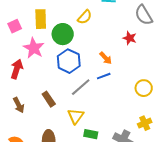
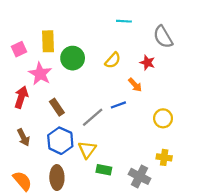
yellow semicircle: (85, 17) -> (113, 60), moved
orange arrow: (106, 58) -> (135, 85), moved
blue hexagon: (69, 61) -> (60, 141), moved
brown rectangle: (49, 99) -> (57, 107), moved
yellow cross: (145, 123) -> (164, 157), turned 32

